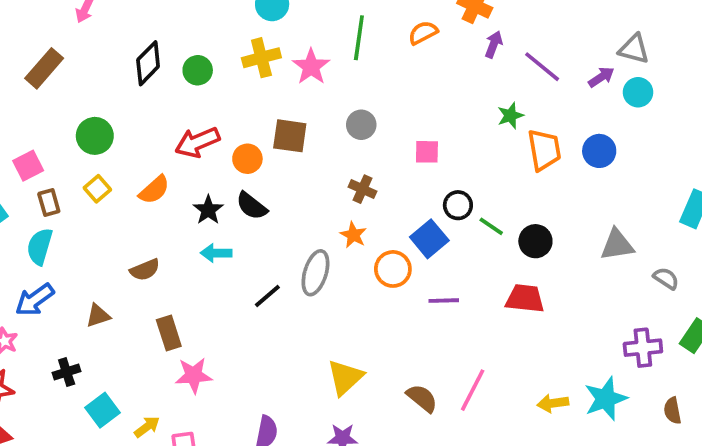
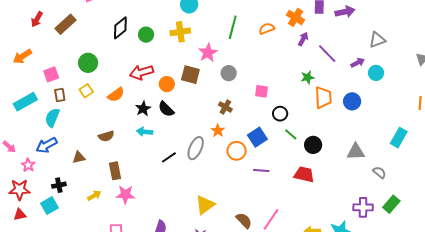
gray triangle: (634, 49) -> (377, 40), moved, turned -42
pink star: (311, 67) -> (208, 53), moved
black circle: (458, 205) -> (280, 114), moved
cyan square: (103, 410) -> (49, 206), moved
yellow arrow: (147, 427) -> (94, 196), moved

